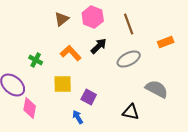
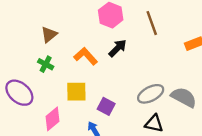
brown triangle: (62, 19) -> (49, 35), moved
gray ellipse: (129, 59) -> (151, 94), moved
pink diamond: (30, 108) -> (52, 119), moved, turned 40

